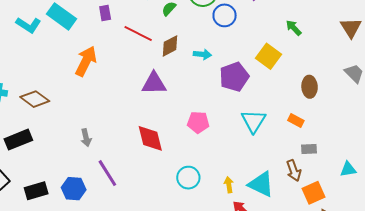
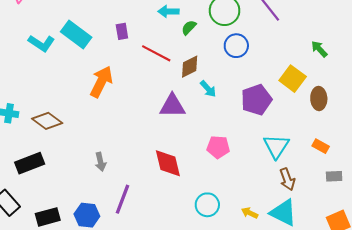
blue circle: (225, 15) -> (236, 46), moved
cyan arrow: (202, 54) -> (208, 89), moved, turned 42
brown ellipse: (310, 87) -> (319, 98), moved
brown arrow: (294, 171) -> (287, 179), moved
purple line: (107, 173) -> (123, 199), turned 52
yellow arrow: (229, 185) -> (250, 213), turned -56

